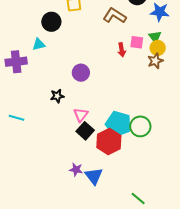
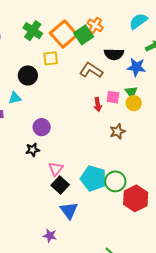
brown star: (155, 61) -> (117, 131), moved
purple circle: (81, 73) -> (42, 127), moved
red hexagon: (109, 142) -> (136, 198), moved
purple star: (76, 170) -> (50, 236), moved
blue triangle: (94, 176) -> (69, 210), moved

